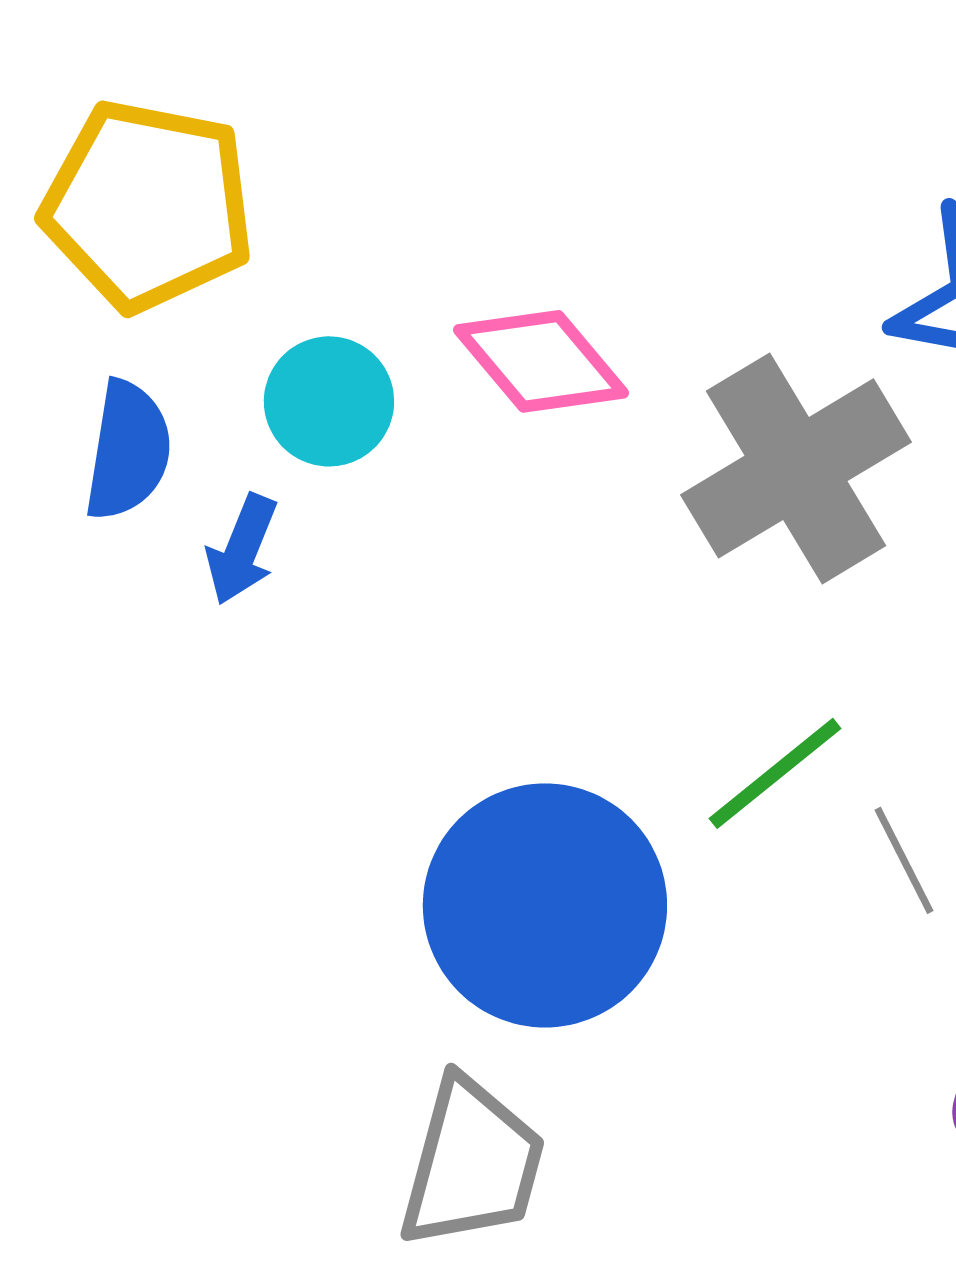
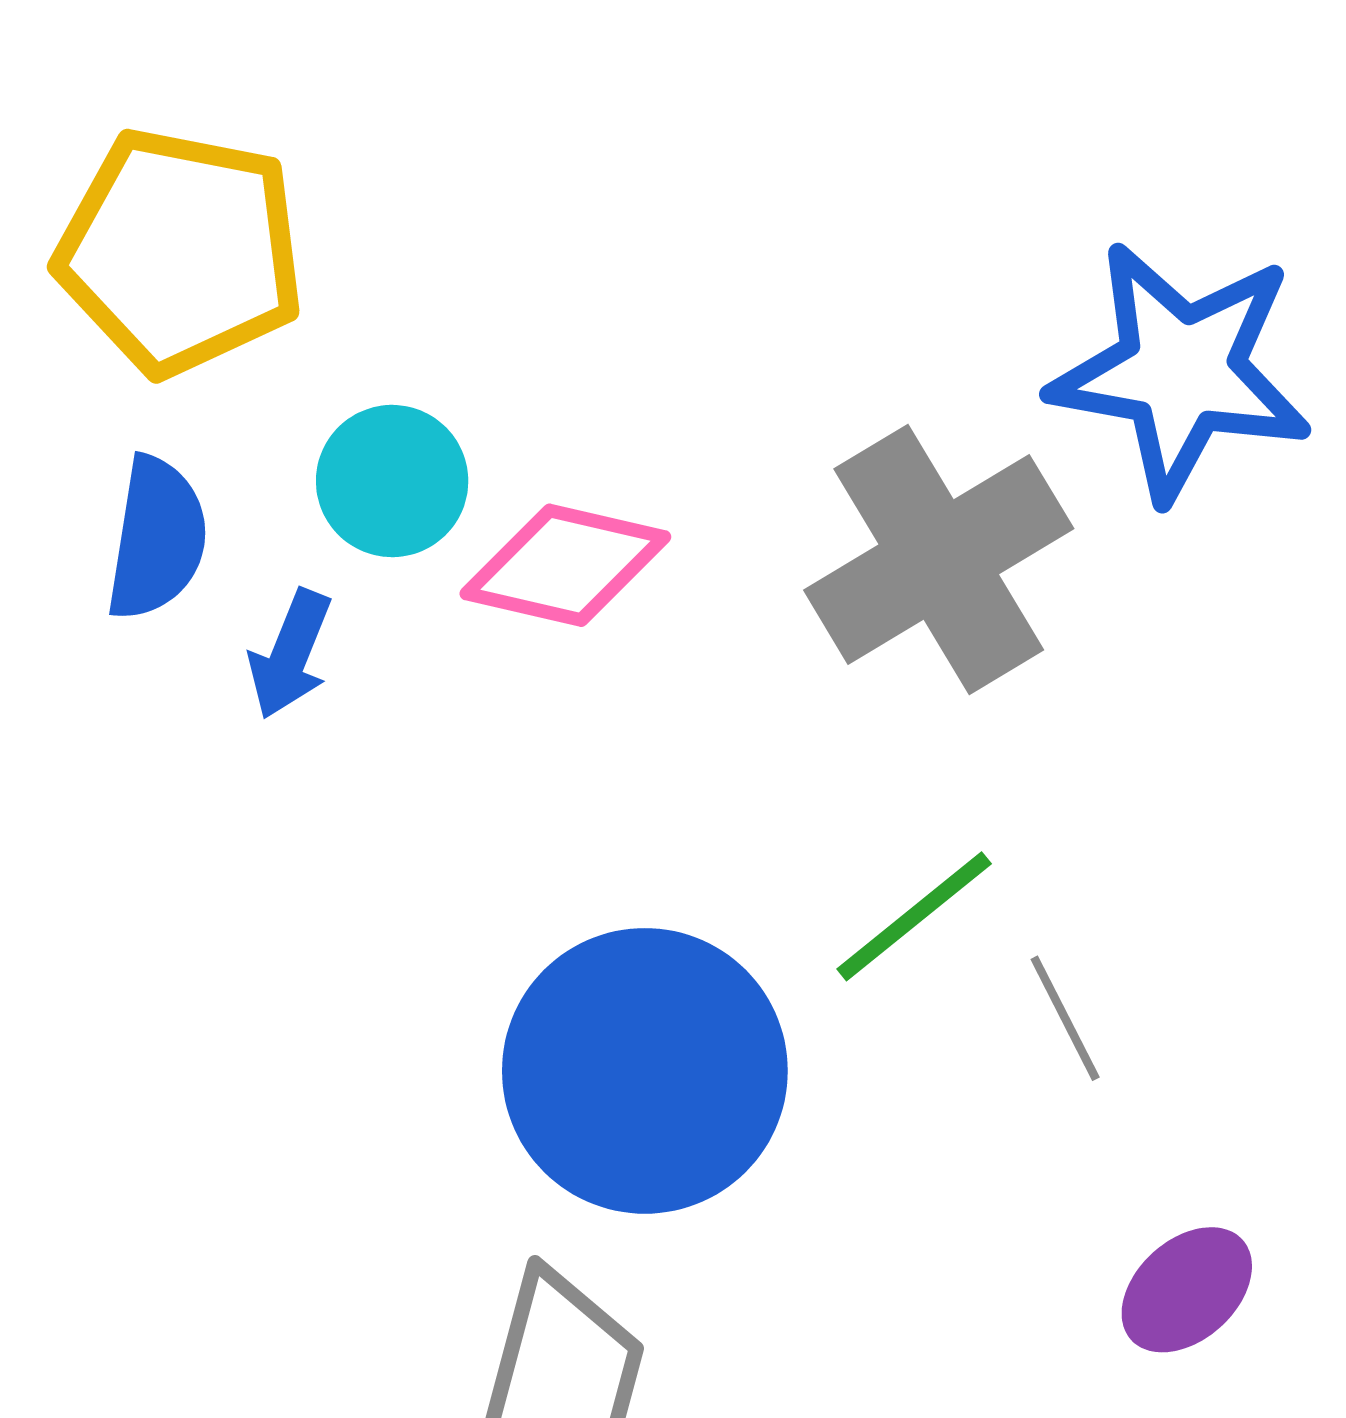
pink diamond: (541, 361) -> (565, 565), moved, turned -37

